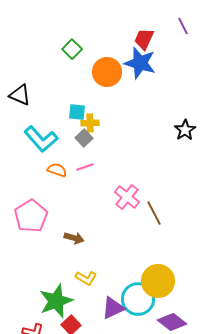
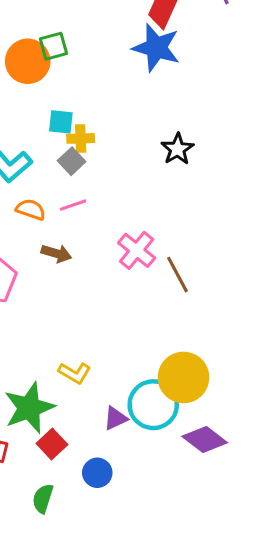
green square: (72, 49) -> (53, 46), moved, turned 30
orange circle: (107, 72) -> (28, 61), moved
black star: (185, 130) -> (177, 149), moved
brown arrow: (74, 238) -> (56, 253), moved
purple triangle: (113, 308) -> (115, 418), size x0.7

